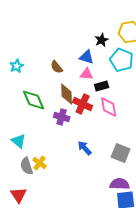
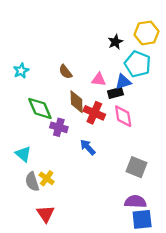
blue triangle: (87, 57) -> (123, 82), moved, turned -35
purple cross: (62, 117) -> (59, 127), moved
blue arrow: (85, 148) -> (88, 147), moved
red triangle: (19, 195) -> (46, 214), moved

